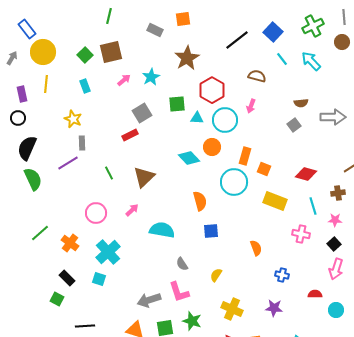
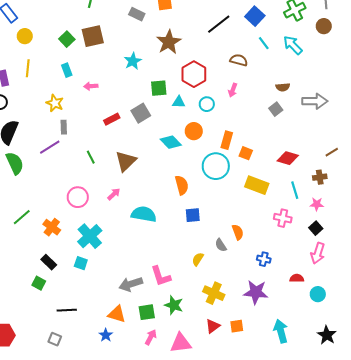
yellow circle: (43, 52) -> (25, 36), size x0.6
pink arrow: (124, 80) -> (91, 86), moved, turned -144
gray square: (142, 113) -> (141, 113), moved
cyan circle: (225, 120) -> (207, 104), size x0.6
gray semicircle: (182, 264) -> (221, 245), moved
purple star: (274, 308) -> (256, 292), size x1.4

